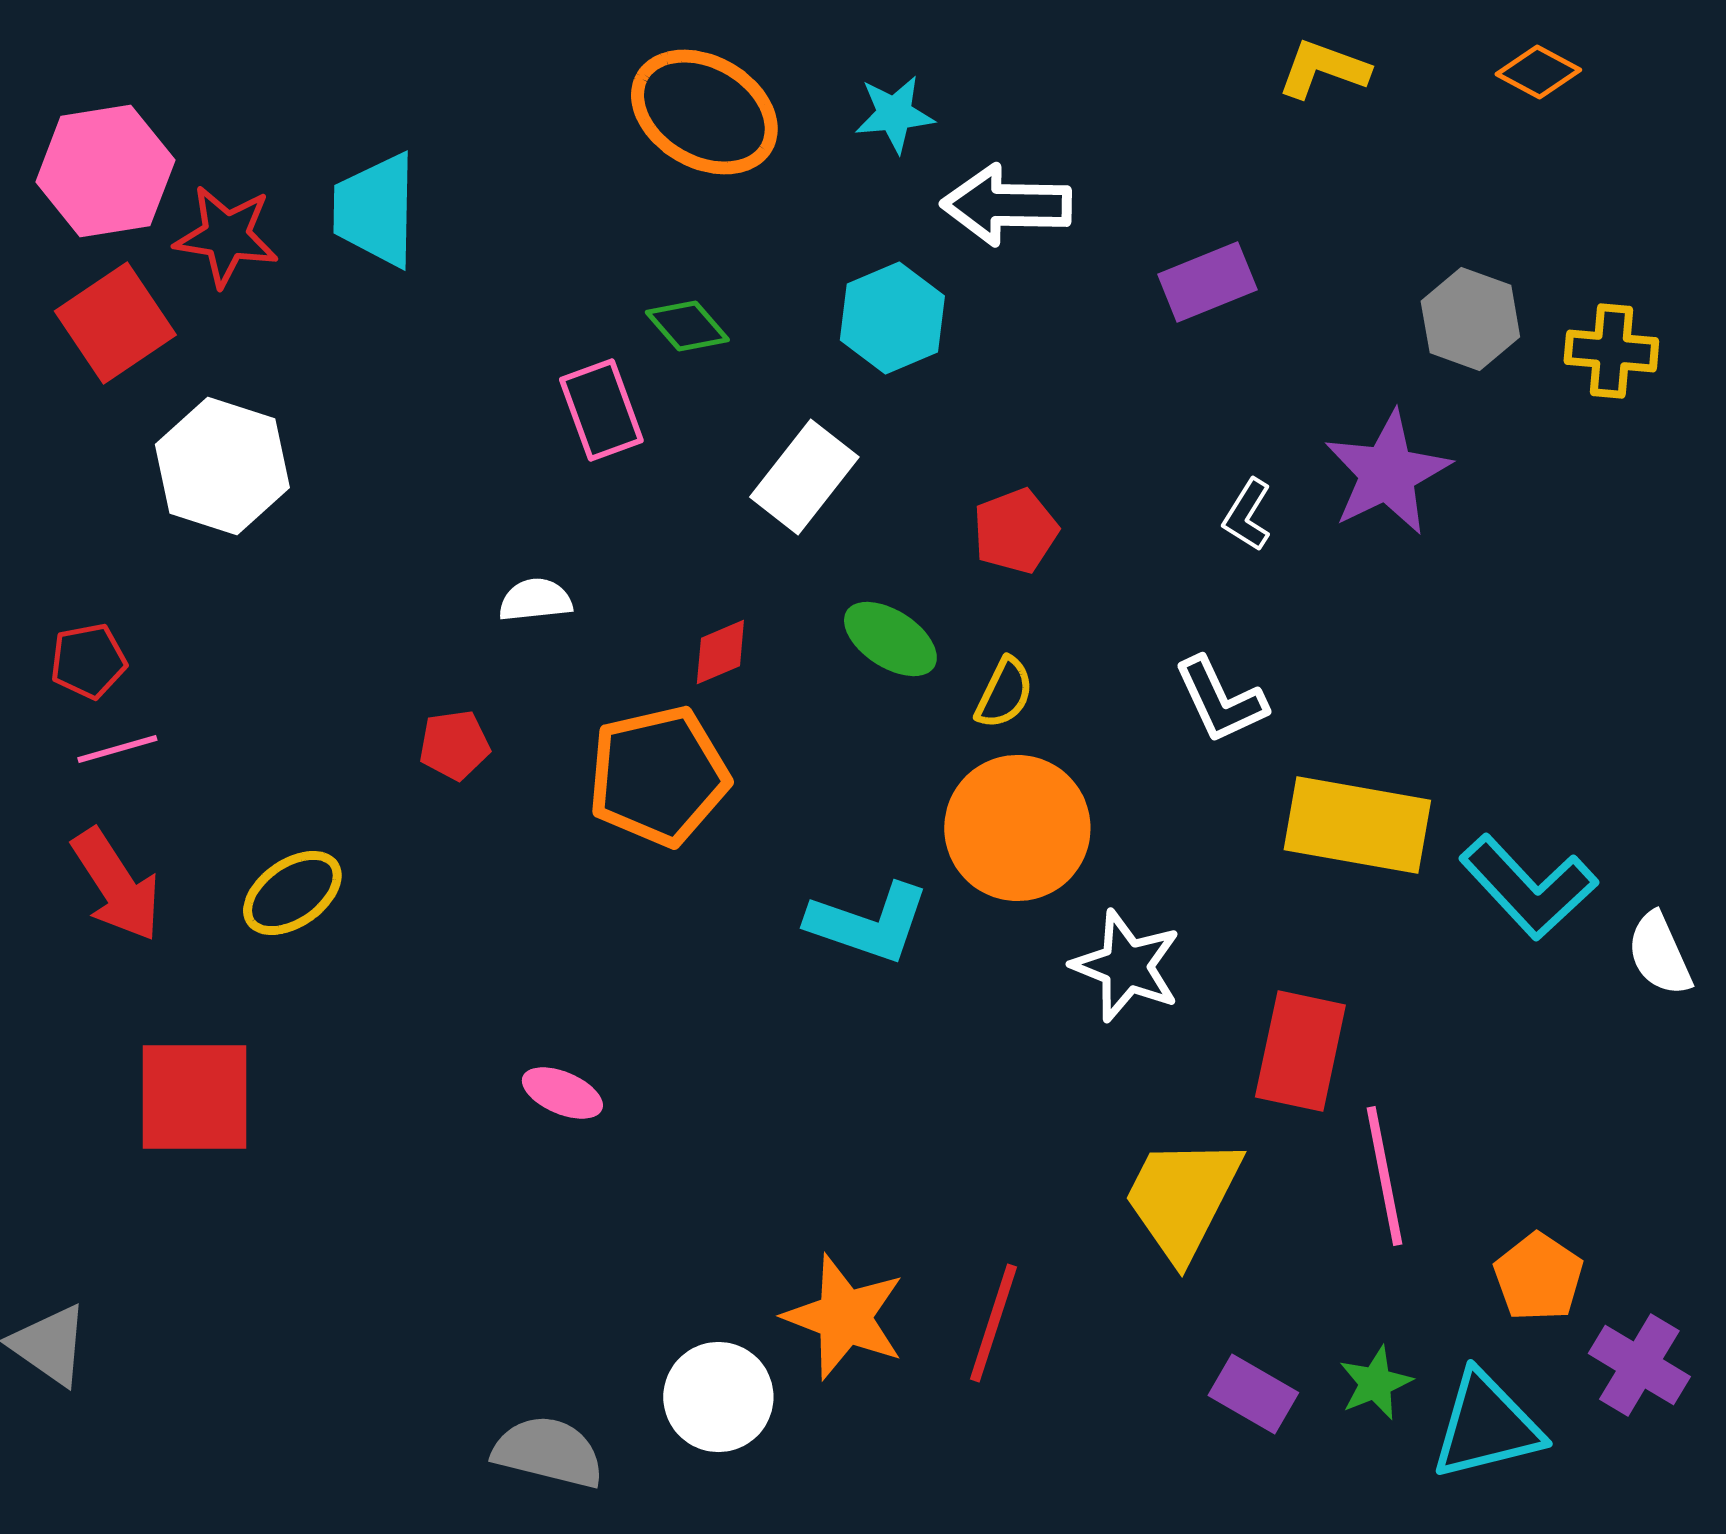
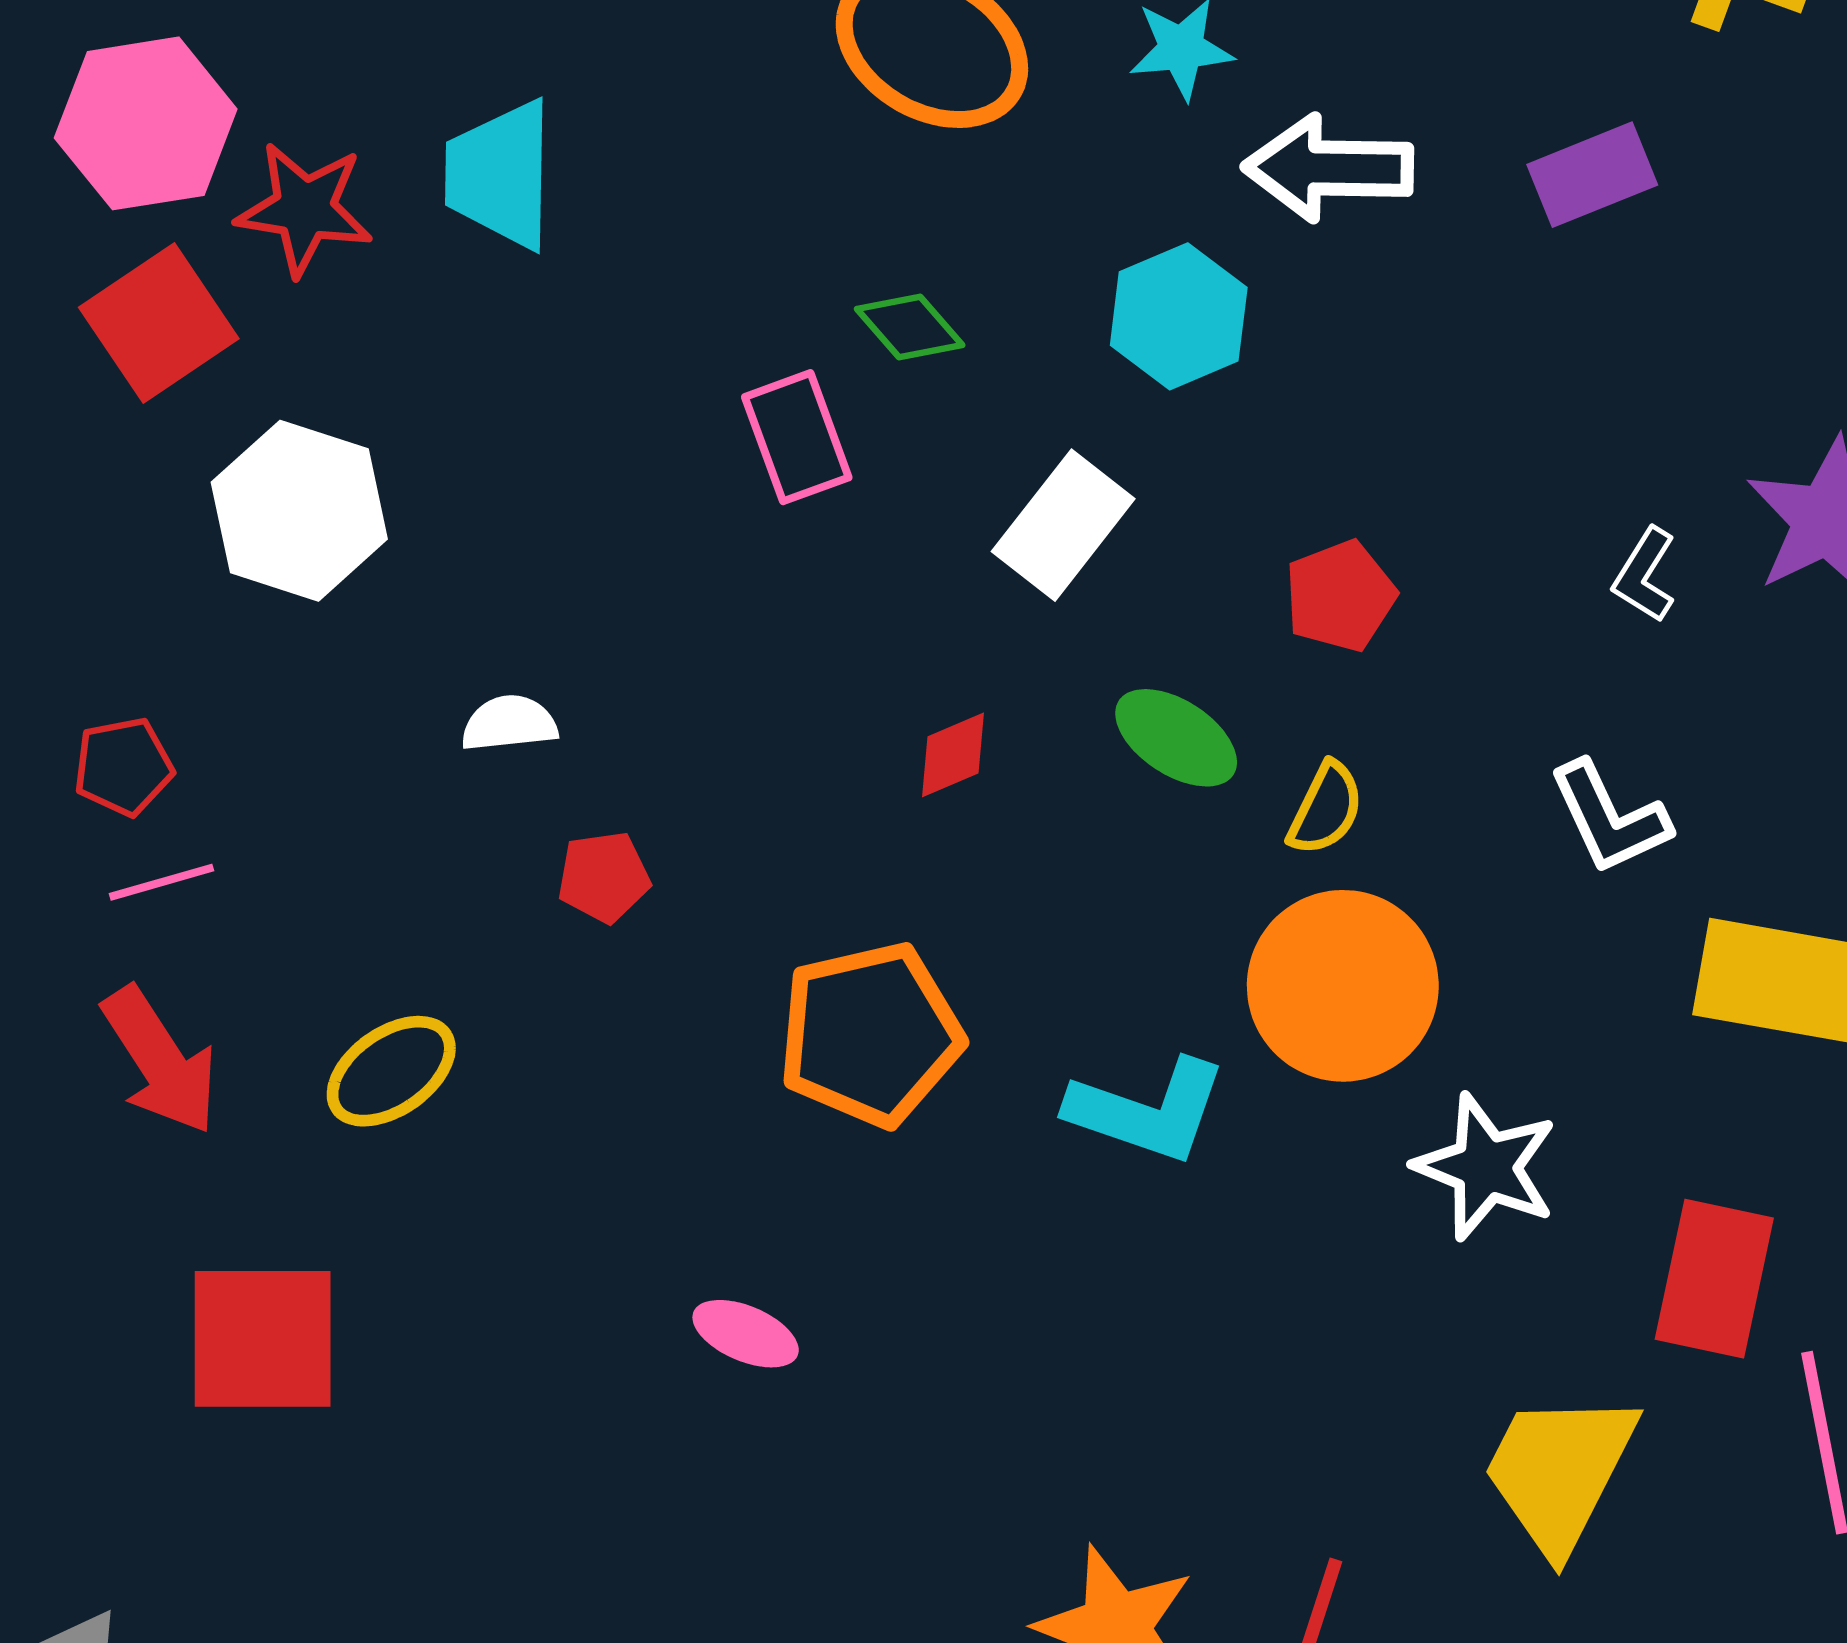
purple rectangle: (1207, 282) -> (1592, 175), moved
white semicircle: (535, 600) -> (509, 723), moved
orange pentagon: (658, 776) -> (870, 1034), moved

